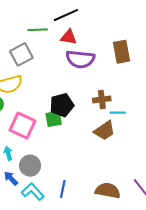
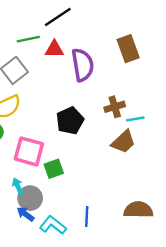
red triangle: (69, 37) -> (54, 49), moved
purple semicircle: (80, 59) -> (83, 65), turned -96
green square: (54, 119) -> (54, 169), moved
gray circle: (30, 166) -> (30, 198), moved

